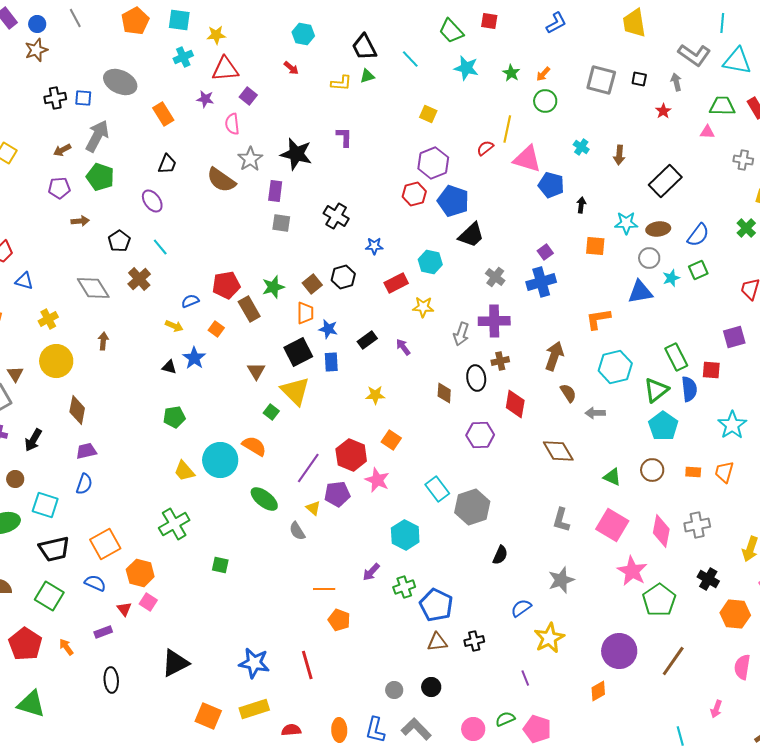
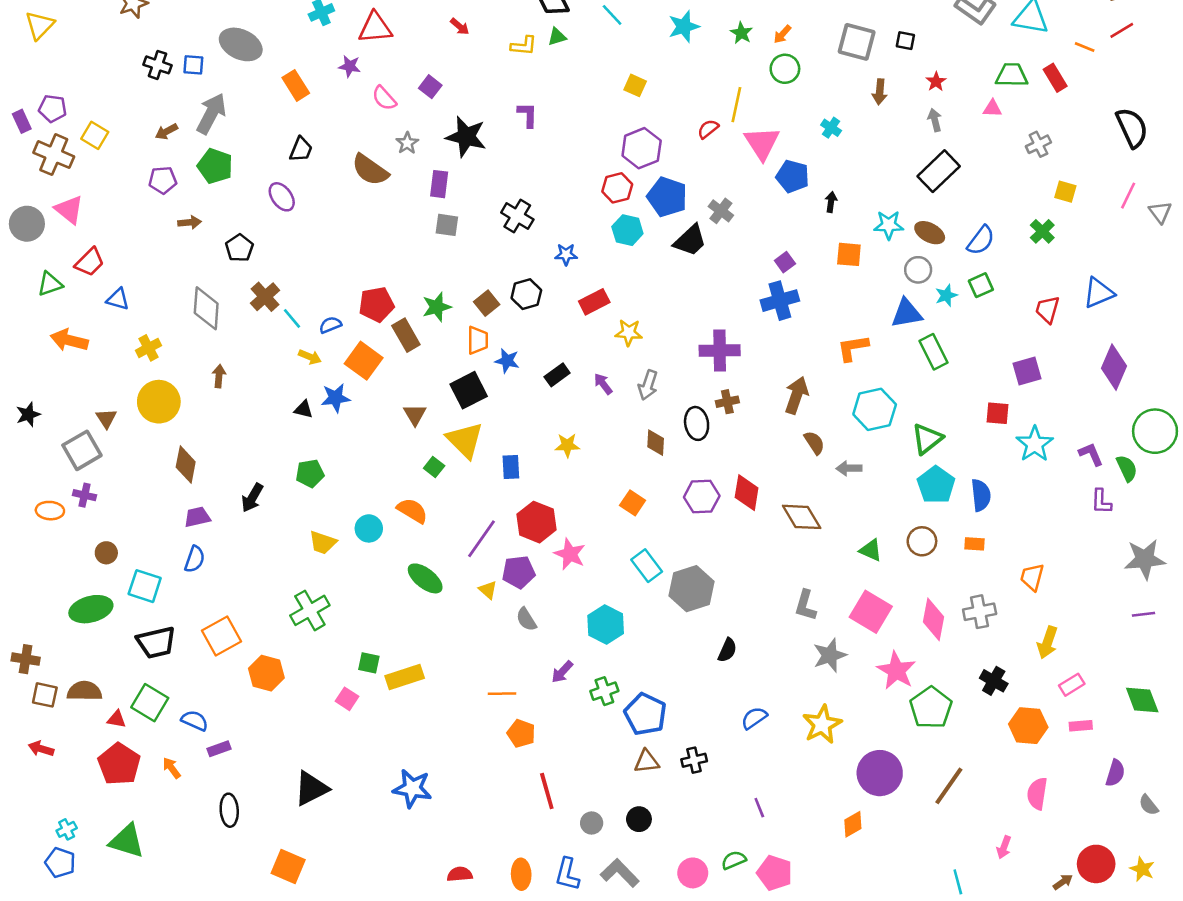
cyan star: (466, 68) -> (684, 27), turned -30
gray arrow: (676, 82) -> (935, 120), moved
purple square: (248, 96) -> (430, 87), moved
black cross: (55, 98) -> (158, 65), turned 30
pink semicircle: (232, 124) -> (384, 98), turned -35
brown arrow: (619, 155) -> (880, 92), moved
gray star: (250, 159) -> (407, 143), size x0.7
pink triangle: (527, 159) -> (762, 143), turned 40
gray cross: (743, 160) -> (1038, 144), turned -36
brown ellipse: (658, 229) -> (930, 233), turned 35
cyan line: (160, 247) -> (292, 318), moved
cyan hexagon: (430, 262) -> (627, 230), moved
gray cross: (495, 277) -> (721, 211), moved
gray diamond: (93, 288) -> (206, 308), turned 36
orange square: (216, 329) -> (364, 361), size x1.8
gray arrow: (461, 334) -> (648, 385), moved
green rectangle: (676, 357) -> (933, 352), moved
blue star: (194, 358) -> (335, 398), turned 30
blue rectangle: (331, 362) -> (511, 467), moved
blue semicircle: (689, 389) -> (981, 495), moved
red diamond: (515, 404) -> (747, 493), moved
cyan star: (732, 425) -> (1035, 444), moved
black arrow: (33, 440) -> (252, 498), moved
orange square: (391, 440) -> (633, 503), moved
cyan circle: (220, 460) -> (369, 528), size x0.6
yellow trapezoid: (184, 471) -> (323, 543), turned -30
orange trapezoid: (724, 472) -> (1032, 577), moved
gray semicircle: (297, 531) -> (526, 619), moved
gray star: (561, 580) -> (830, 655), moved
blue semicircle: (95, 583) -> (195, 721), moved
pink square: (148, 602) -> (347, 699), moved
red triangle: (124, 609) -> (117, 719), moved, turned -42
yellow star: (549, 638) -> (822, 724), moved
red line: (307, 665) -> (547, 791), moved
yellow rectangle: (254, 709) -> (405, 677), moved
orange square: (208, 716) -> (288, 867), moved

